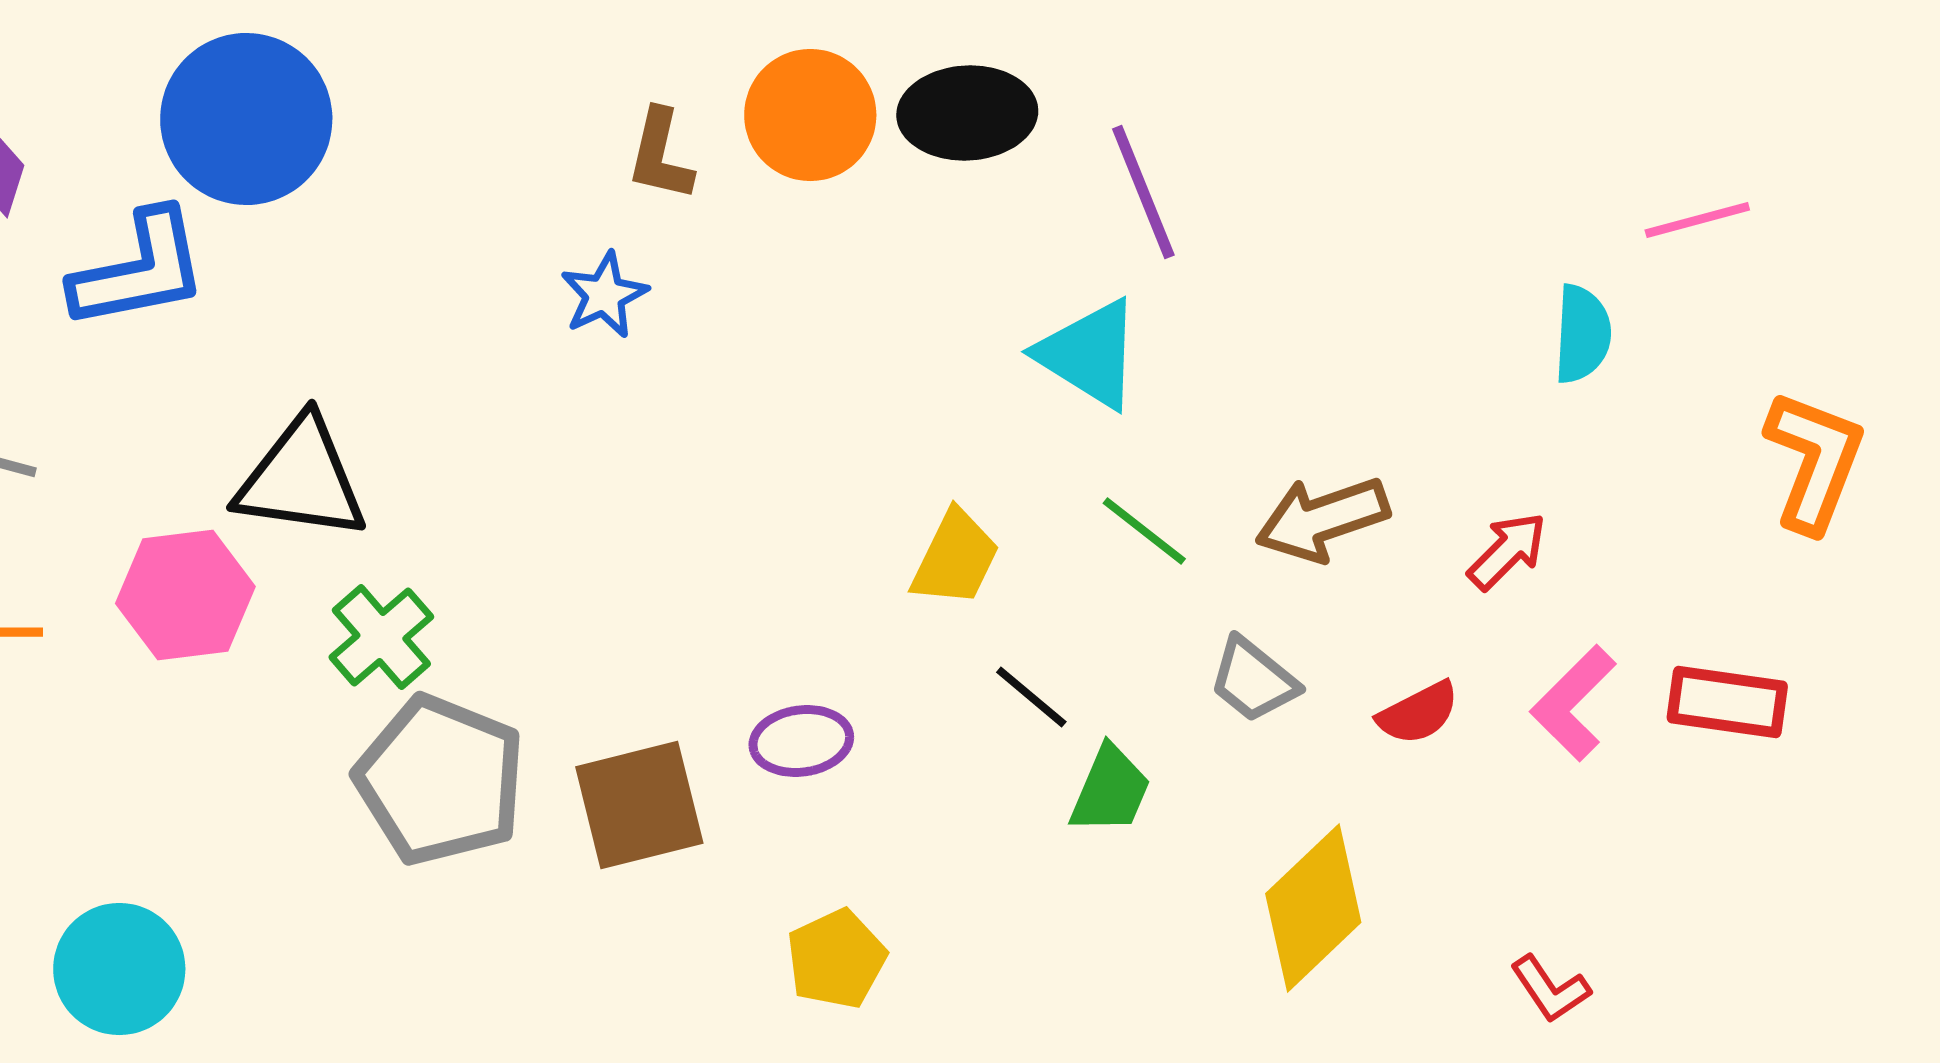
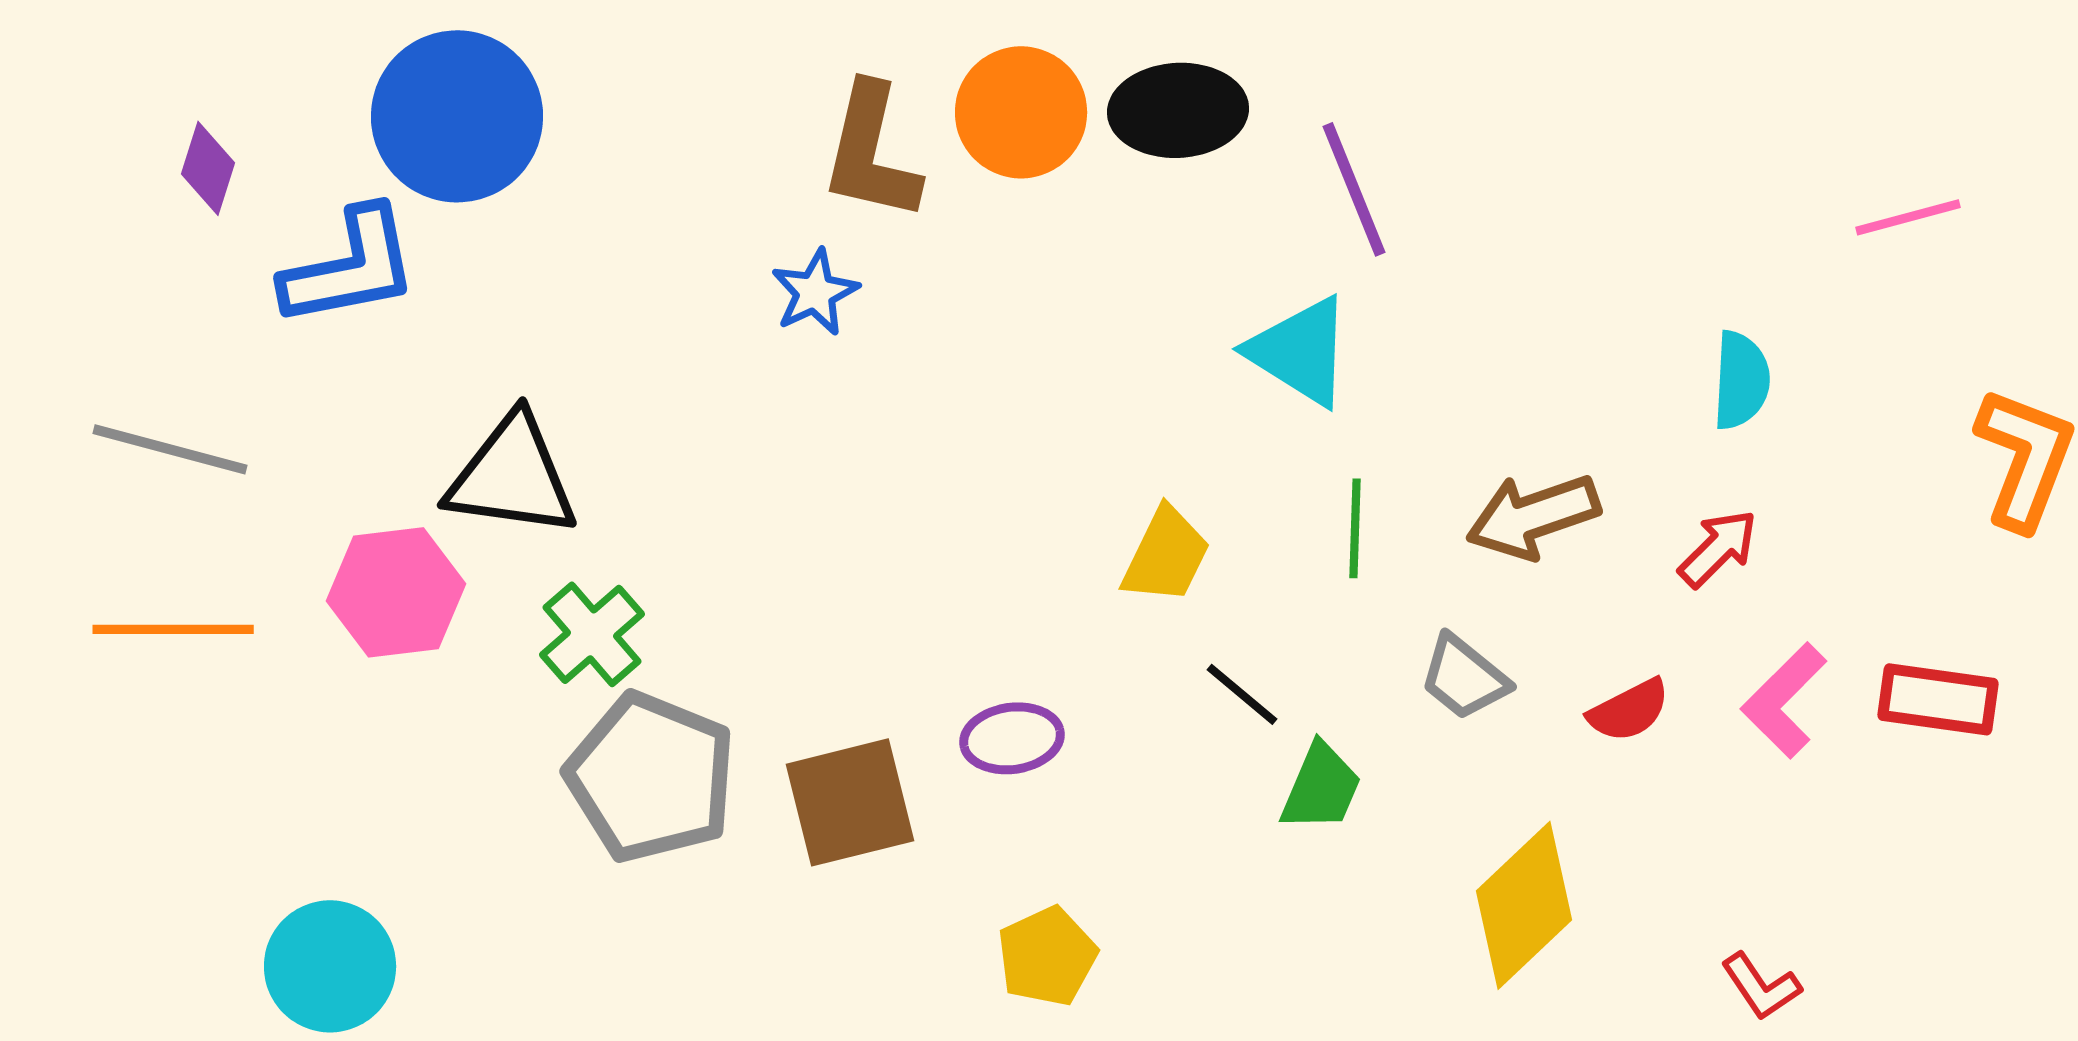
brown L-shape: (660, 155) -> (871, 152), size x1.5
cyan semicircle: (1582, 334) -> (1741, 380), moved
green line: (1144, 531) -> (1355, 528), turned 54

